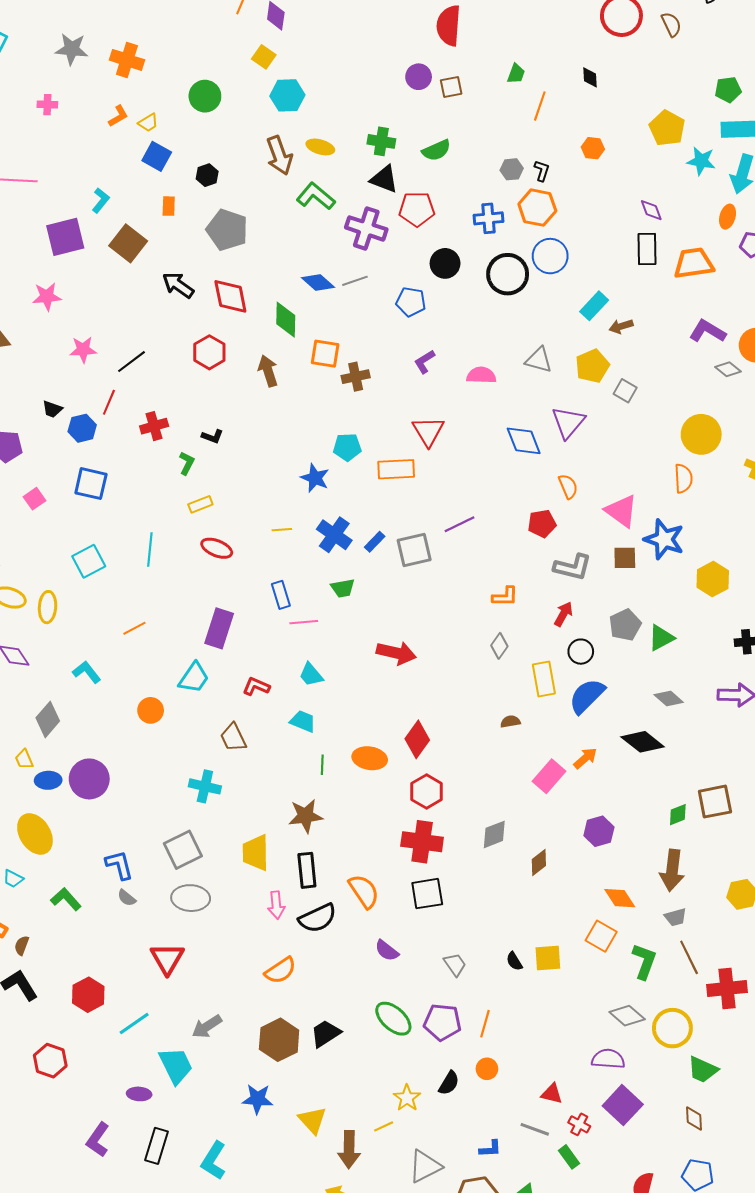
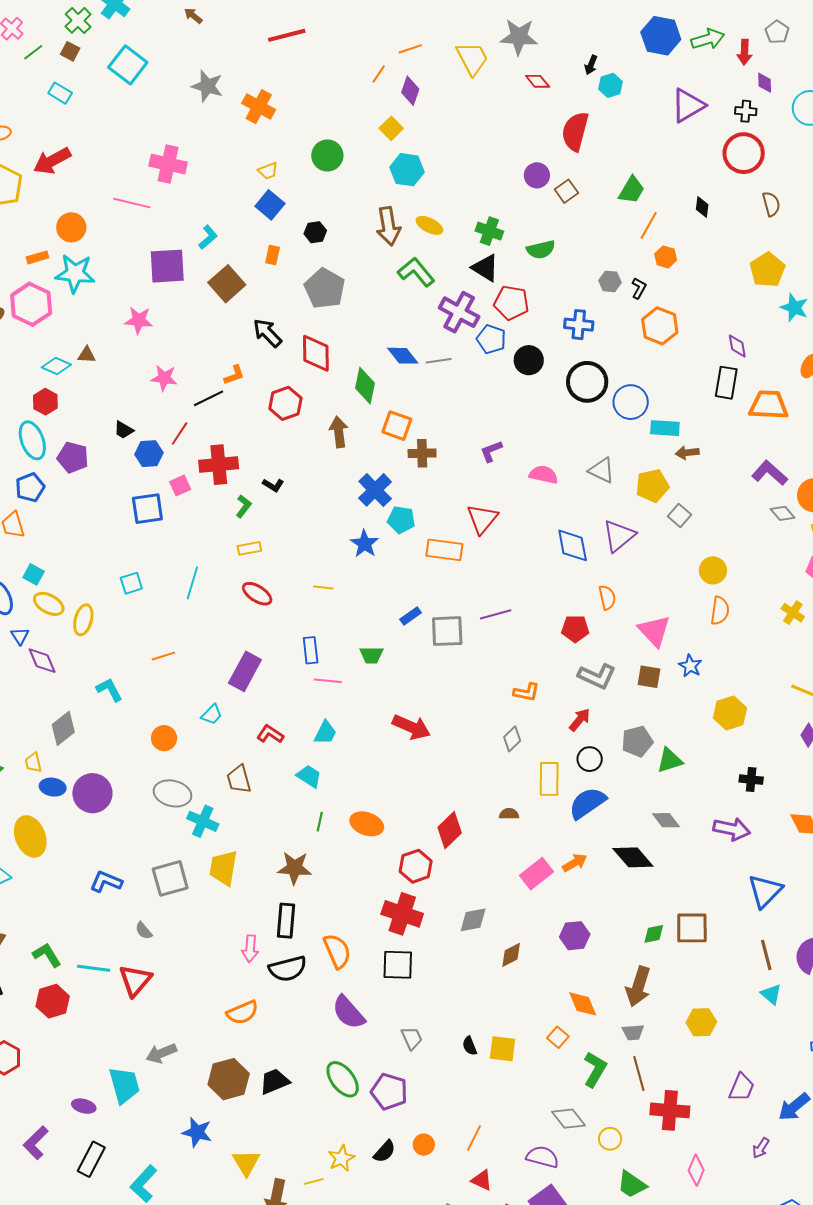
brown semicircle: (671, 24) -> (771, 204), moved
green trapezoid: (516, 74) -> (632, 190), size x1.4
brown square: (451, 87) -> (566, 191), turned -35
pink cross: (47, 105) -> (168, 164), moved, size x1.8
orange L-shape: (118, 116) -> (234, 375), moved
orange hexagon: (593, 148) -> (666, 257), moved
orange hexagon: (537, 208) -> (660, 326), moved
blue circle: (550, 256) -> (631, 402), moved
blue pentagon: (411, 302) -> (491, 339), moved
cyan rectangle: (594, 306) -> (665, 428), turned 40
red cross: (154, 426) -> (219, 465), size x1.4
yellow circle: (701, 434) -> (713, 570), moved, size x0.7
blue square: (91, 484) -> (147, 509), turned -32
pink square: (34, 499) -> (180, 486), moved
blue cross: (334, 535) -> (375, 490), moved
blue star: (664, 539) -> (690, 666), size x0.6
cyan square: (89, 561) -> (131, 583), size x0.7
cyan trapezoid: (311, 675) -> (325, 733), turned -124
cyan trapezoid: (194, 678) -> (212, 714), size x0.7
red diamond: (417, 739) -> (450, 830), moved
yellow trapezoid: (256, 853) -> (223, 868), moved
blue L-shape: (119, 865) -> (106, 882), turned -64
gray semicircle: (127, 898) -> (144, 931), moved
gray ellipse: (191, 898) -> (173, 793), moved
green L-shape: (66, 899) -> (47, 955), moved
orange square: (601, 936) -> (558, 1037), size x0.7
purple semicircle: (387, 951) -> (348, 1012), size x1.5
cyan line: (134, 1024) -> (94, 968), moved, turned 32
orange line: (485, 1024) -> (474, 1138), moved
yellow circle: (672, 1028) -> (610, 1139), size x0.6

